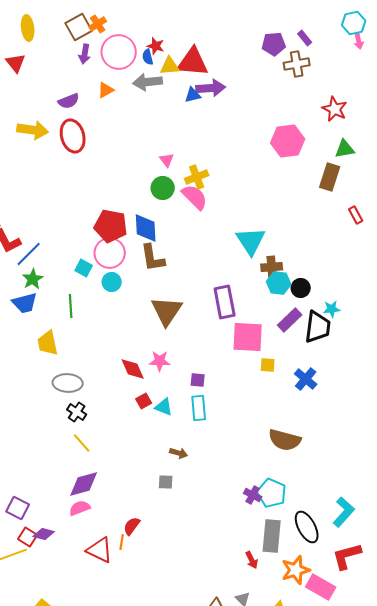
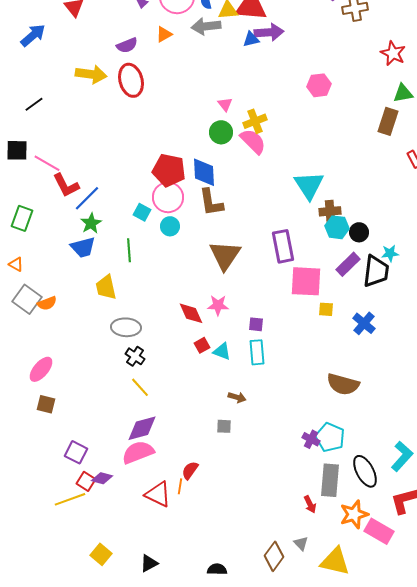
pink hexagon: (288, 141) -> (319, 85), moved, size x0.7
pink semicircle: (80, 508) -> (138, 452), size x1.5

